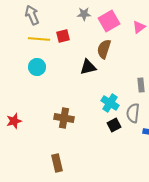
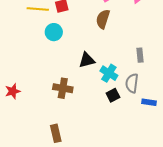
cyan circle: (37, 67) -> (54, 32), moved
black triangle: (88, 67) -> (87, 60), moved

